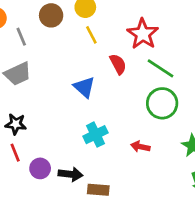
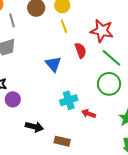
red star: (143, 34) -> (102, 31), turned -30
cyan cross: (96, 135) -> (69, 100), moved
purple circle: (40, 168) -> (13, 99), moved
brown rectangle: (98, 190) -> (62, 141), moved

